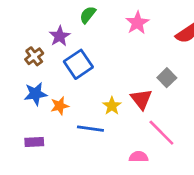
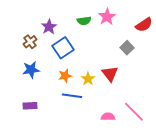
green semicircle: (88, 15) -> (84, 21), moved, turned -136
gray square: (167, 78) -> (127, 48), moved
orange star: (60, 106) -> (65, 76), moved
pink line: (161, 133) -> (134, 112), moved

